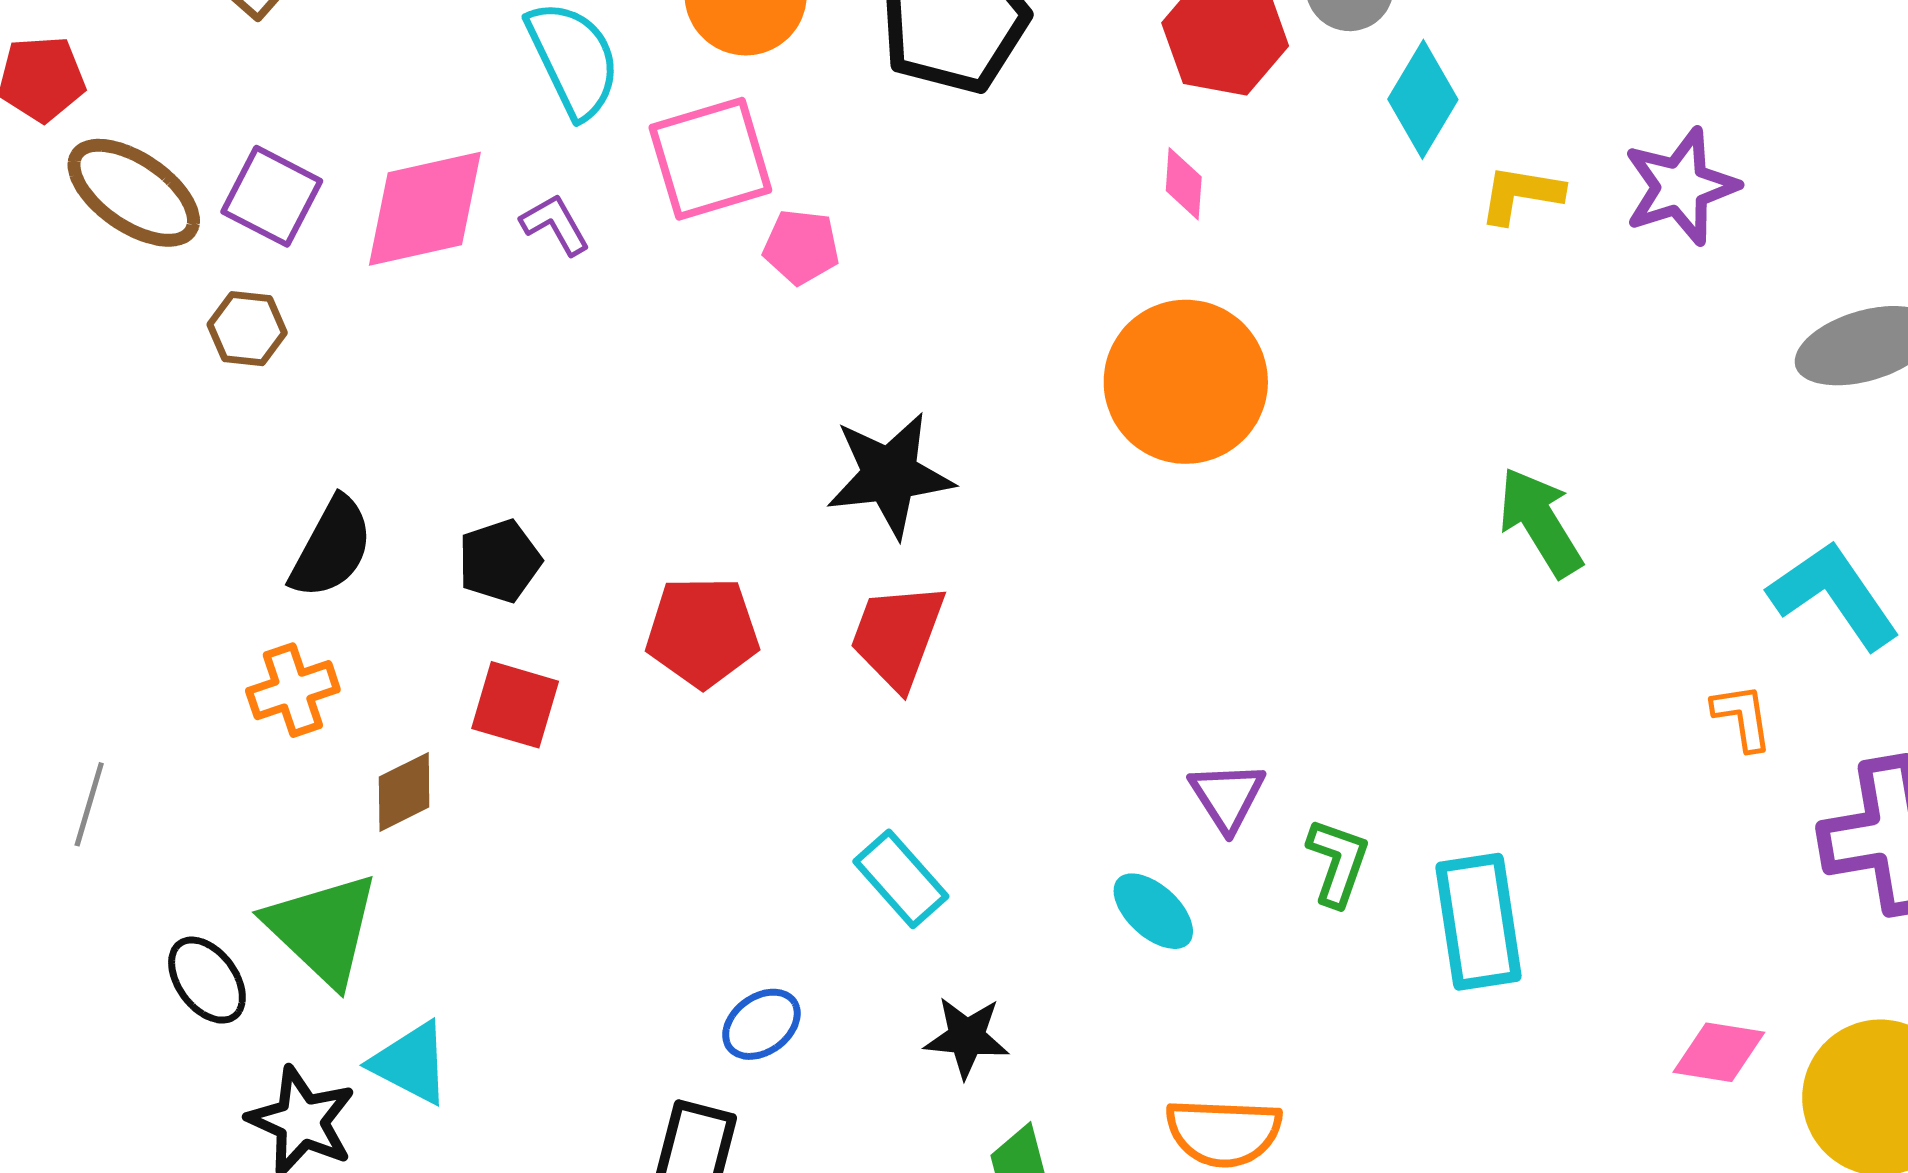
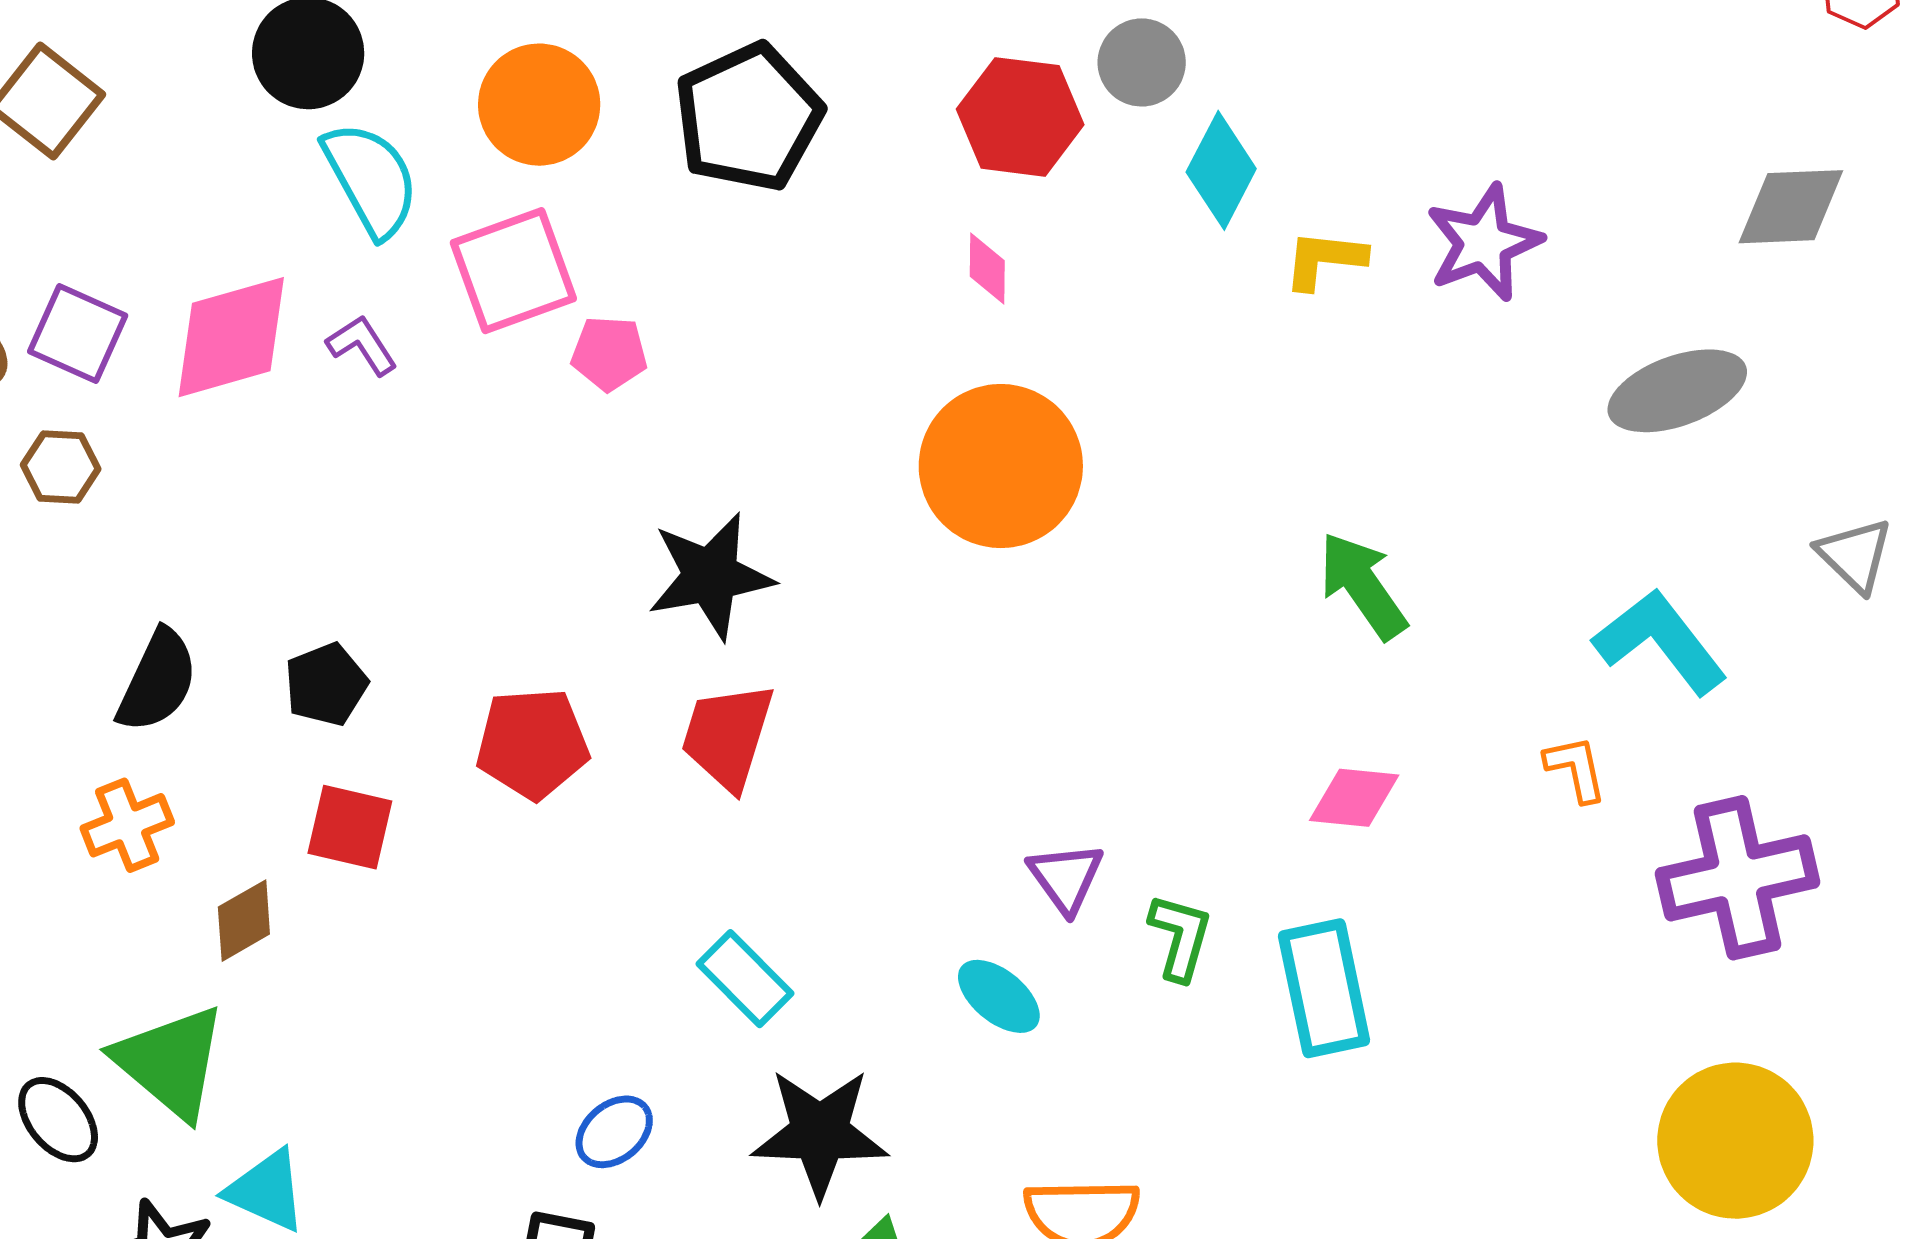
black star: (967, 1037) -> (820, 1133), size x1.6
pink diamond: (1719, 1052) -> (1354, 798), moved

